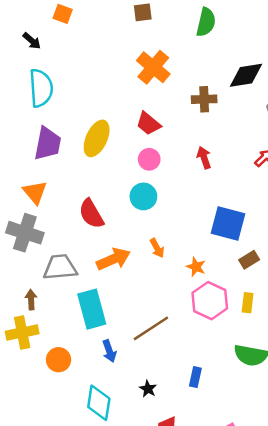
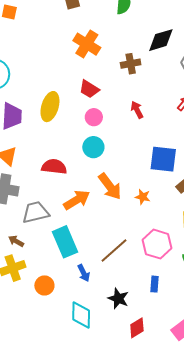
red semicircle: (91, 214) -> (54, 167), turned 135
orange arrow: (157, 248) -> (110, 186), size x1.8
brown arrow: (31, 300) -> (16, 241), turned -49
pink hexagon: (210, 301) -> (157, 244), moved
black star: (148, 389) -> (118, 299), size x1.5

